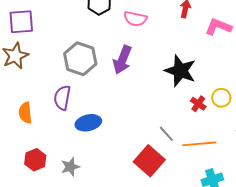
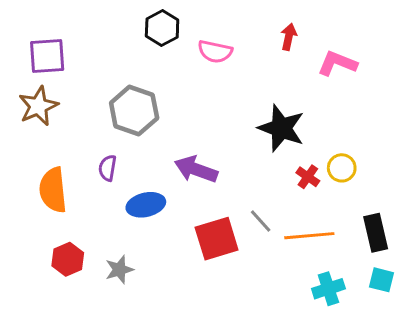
purple arrow: (122, 60) -> (196, 169), moved, turned 88
purple semicircle: (62, 98) -> (108, 168), size x0.7
orange semicircle: (25, 113) -> (53, 190), size x1.4
red square: (149, 161) -> (217, 239), moved, turned 32

